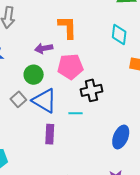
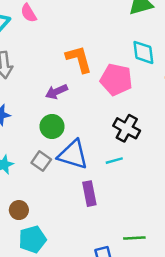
pink pentagon: (70, 67) -> (116, 80), moved, turned 30
black cross: (91, 90) -> (127, 128), turned -35

